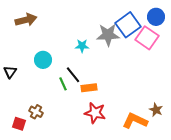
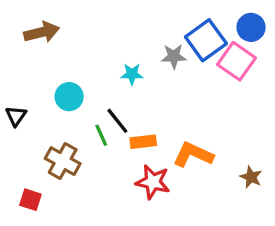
gray star: (108, 35) -> (174, 56), size x0.7
brown cross: (36, 112) -> (63, 161), moved, size x1.5
orange L-shape: (135, 121) -> (193, 155), moved

